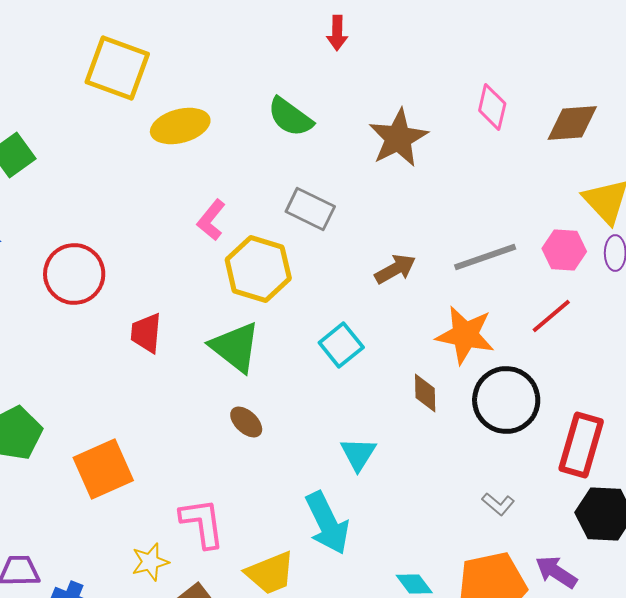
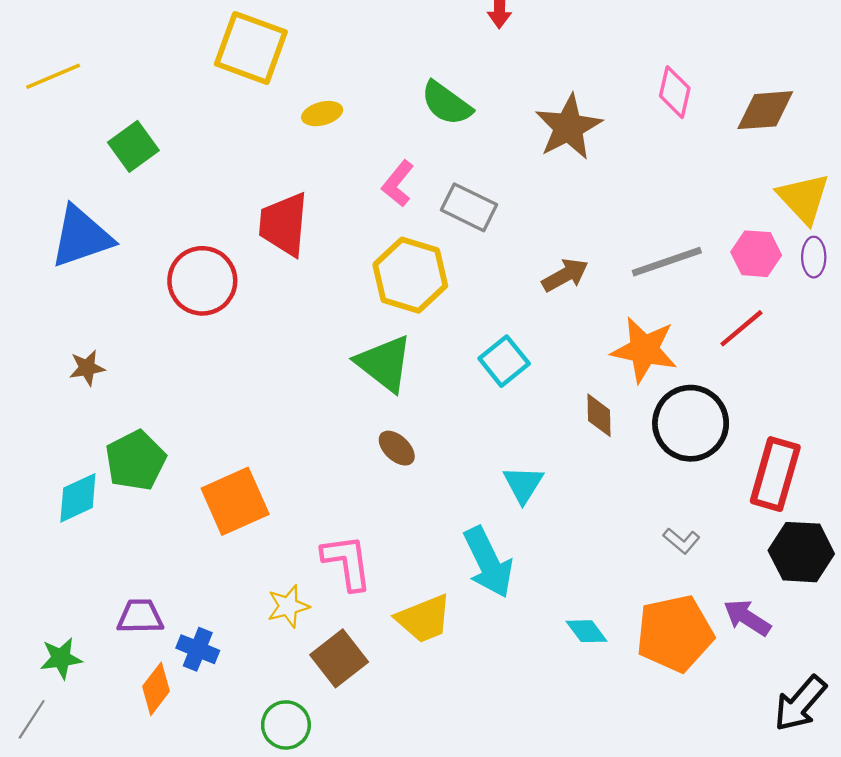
yellow ellipse: (180, 126) -> (322, 114), size x0.6
pink L-shape: (211, 220) -> (398, 184), moved
red trapezoid: (146, 333) -> (284, 224), moved, size x1.4

